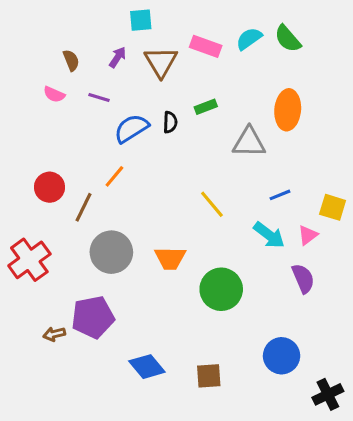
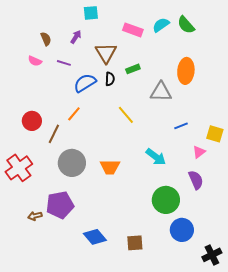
brown triangle: (161, 62) -> (106, 53), moved
yellow line: (212, 204) -> (126, 115), moved
cyan arrow: (269, 235) -> (156, 157), moved
green circle: (221, 289) -> (166, 200), moved

